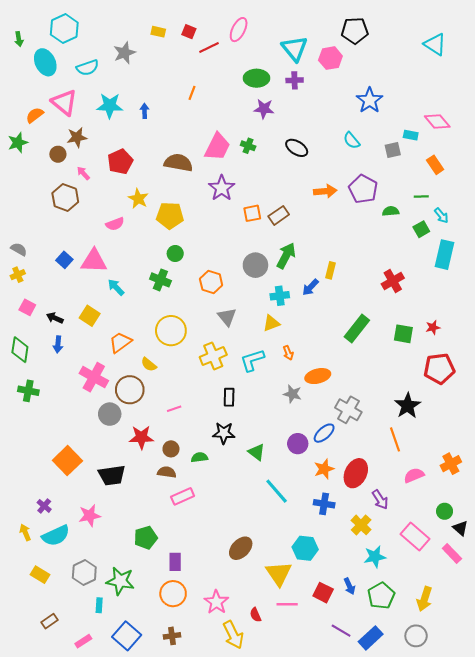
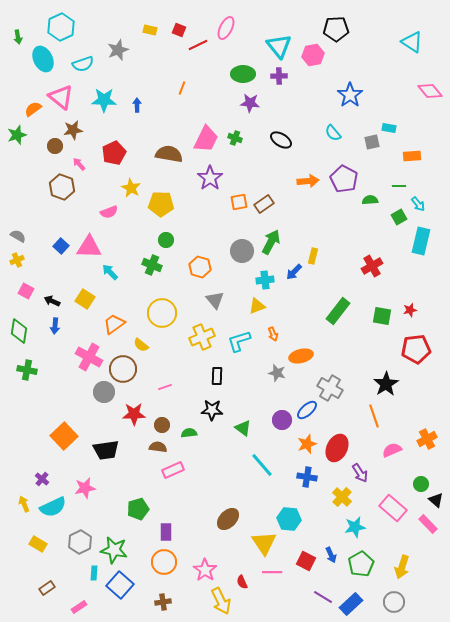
pink diamond: (437, 121) -> (430, 91), moved
orange rectangle: (435, 165) -> (412, 156), turned -60
blue square: (127, 636) -> (120, 585), moved

